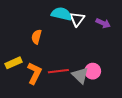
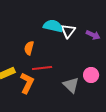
red line: (58, 71) -> (42, 68), moved
pink circle: (93, 71) -> (91, 75), moved

